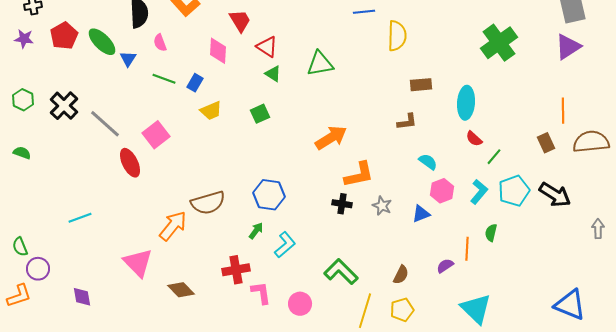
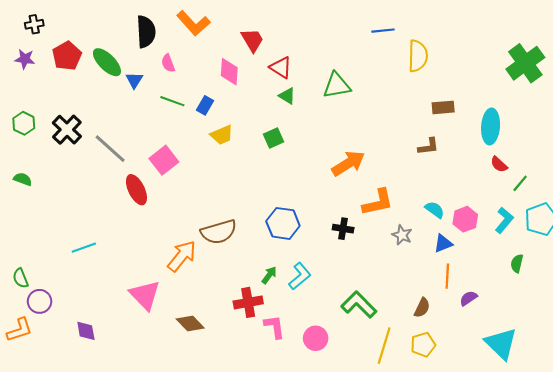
cyan semicircle: (428, 162) -> (435, 210), moved
black cross: (342, 204) -> (343, 229), moved
green arrow: (256, 231) -> (269, 275), moved
orange line: (467, 249) -> (447, 276), moved

